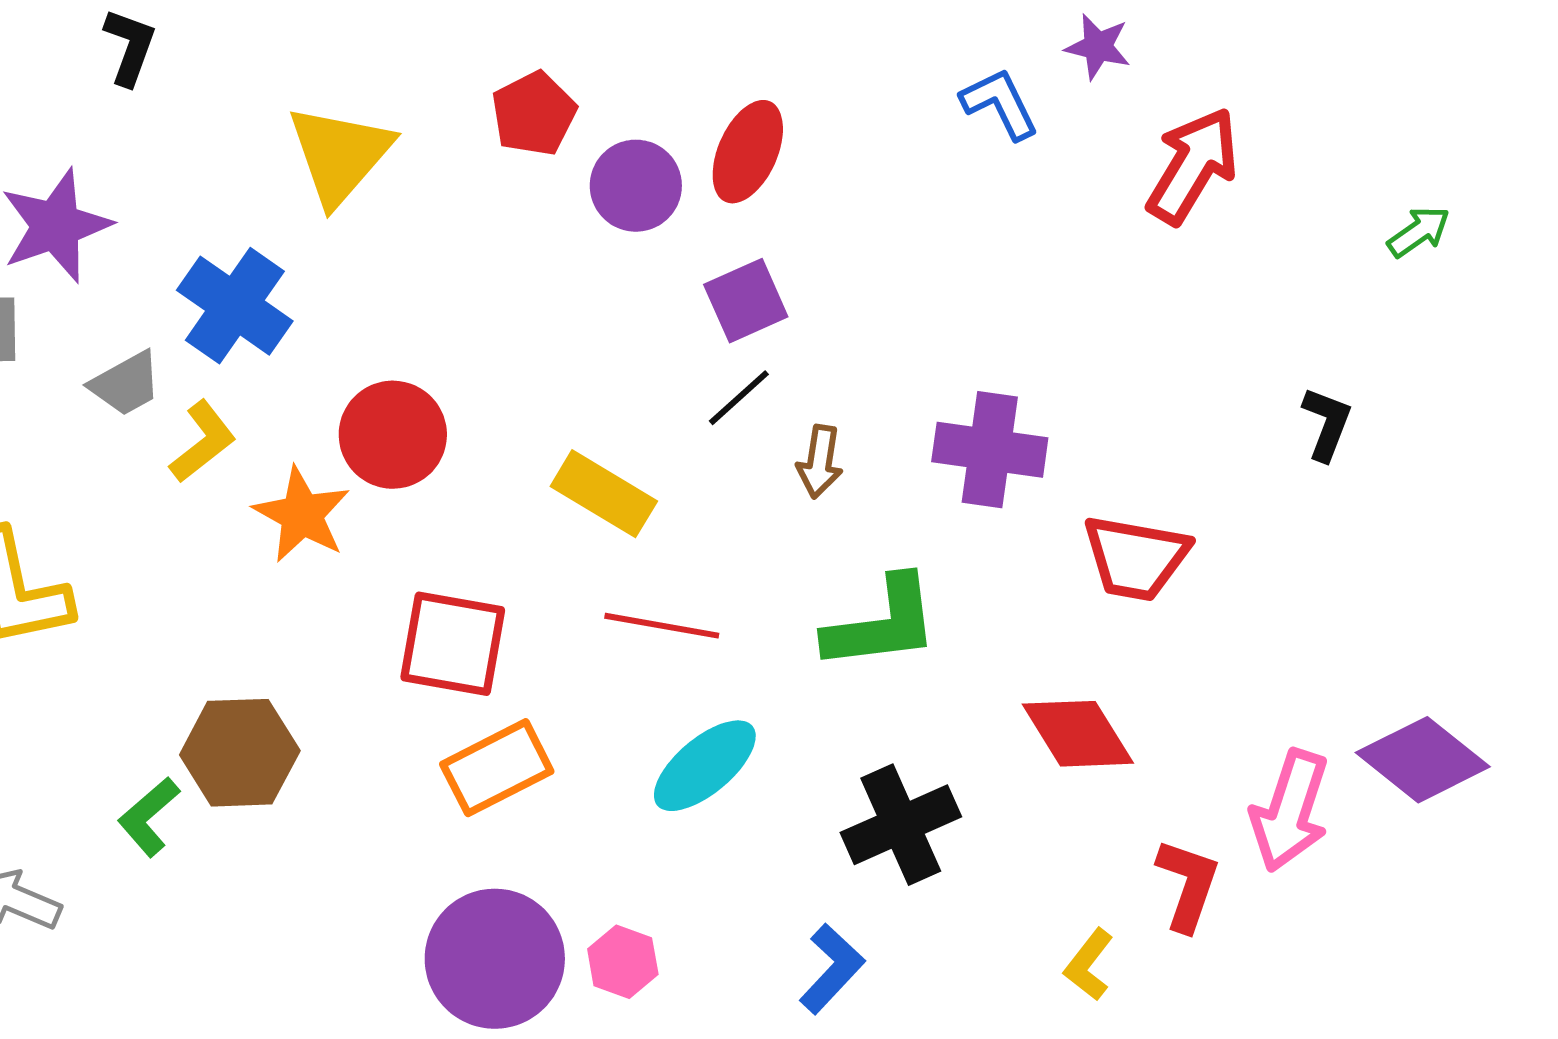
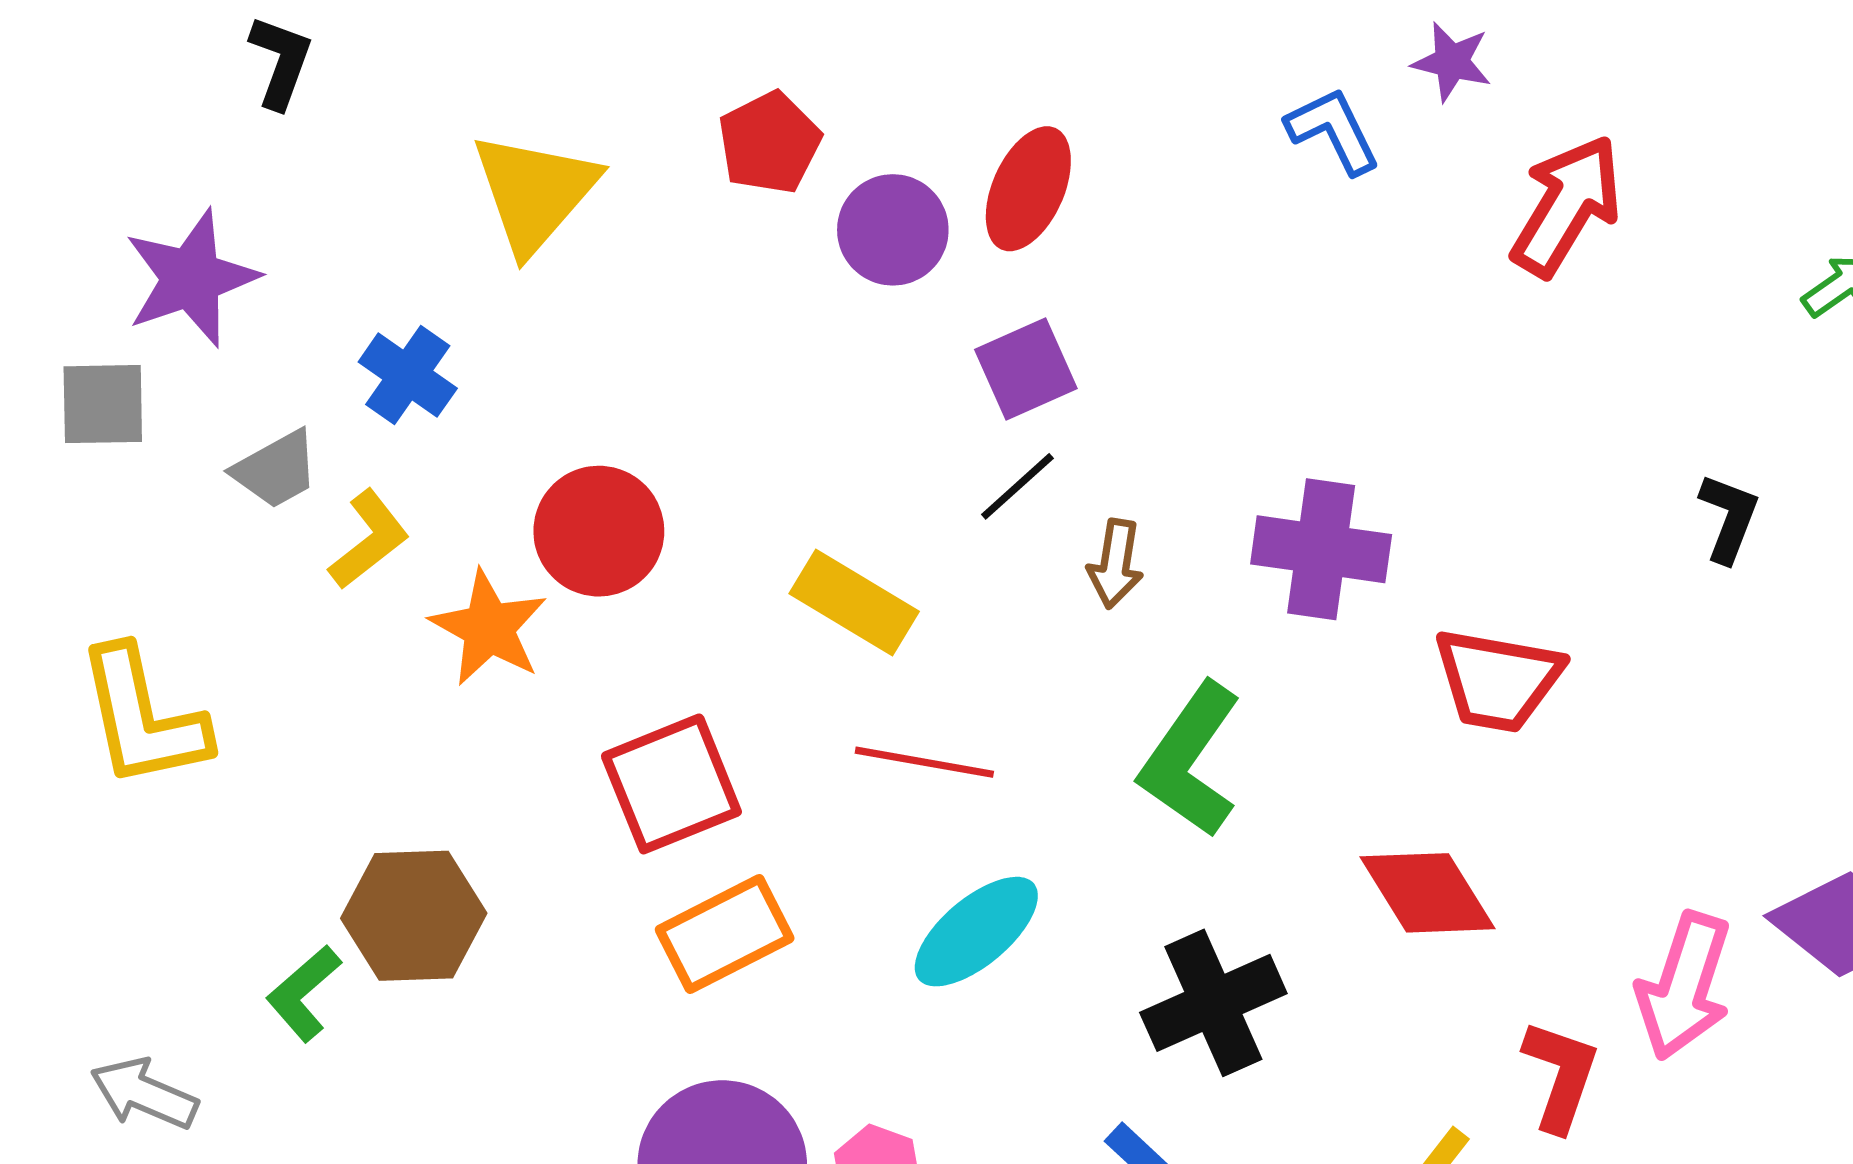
blue cross: (235, 306) -> (408, 375), size x0.7
green L-shape: (882, 624) -> (1190, 760), turned 132
red square: (453, 644) -> (671, 784), turned -32

